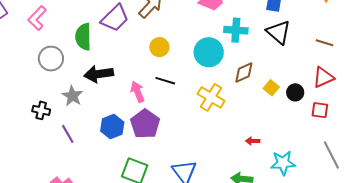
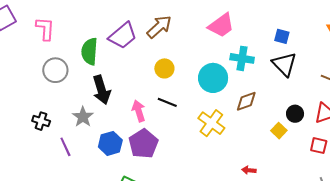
pink L-shape: (37, 18) -> (45, 29), turned 135
black arrow: (99, 74) -> (101, 90), turned -104
yellow square: (271, 88) -> (279, 131), moved
black circle: (295, 92) -> (295, 114), moved
gray star: (72, 96) -> (83, 117), moved

